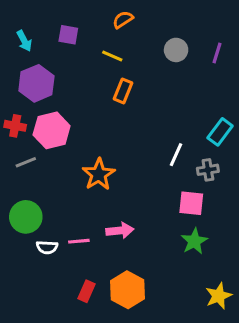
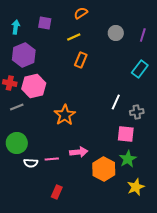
cyan arrow: (24, 41) -> (16, 27), turned -144
yellow line: (112, 56) -> (74, 37), turned -48
cyan rectangle: (220, 132) -> (140, 69), moved
orange hexagon: (127, 290) -> (104, 169), moved
yellow star: (219, 296) -> (136, 187), moved

